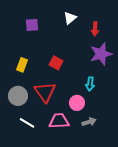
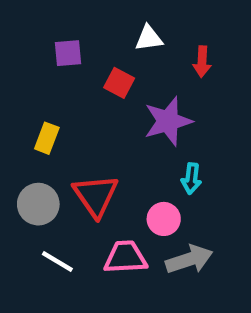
white triangle: (70, 18) -> (149, 38), turned 32
purple star: (101, 54) -> (168, 121), moved
red square: (56, 63) -> (119, 83), moved
gray arrow: (89, 122) -> (189, 259), size x1.5

